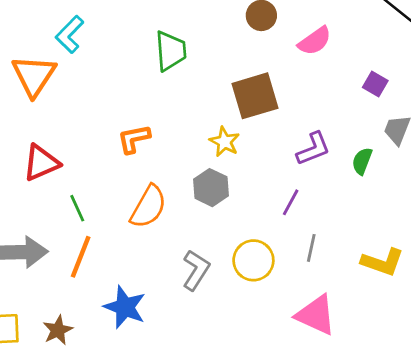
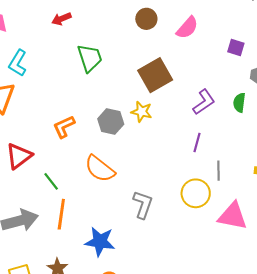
orange L-shape: (134, 139) -> (64, 127), moved
gray hexagon: (211, 188) -> (111, 121), moved
orange semicircle: (148, 207) -> (100, 169), turned 112
yellow circle: (253, 260) -> (196, 193), moved

